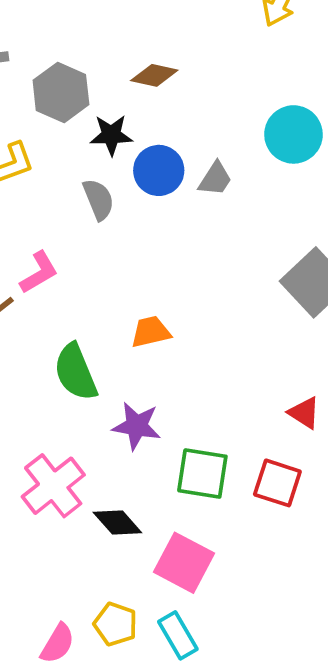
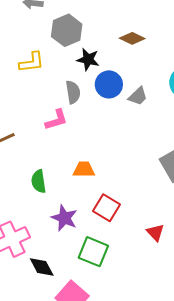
brown diamond: (154, 75) -> (132, 38), moved
pink L-shape: (39, 272) -> (56, 120), moved
green semicircle: (75, 372) -> (39, 181), size x0.7
red square: (277, 483) -> (106, 208), moved

